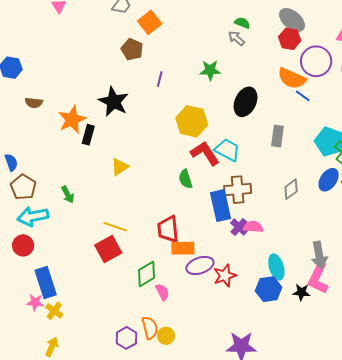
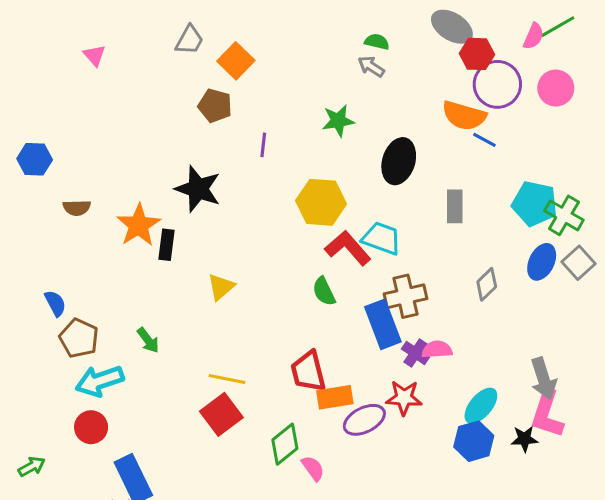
red hexagon: (290, 39) -> (477, 54), moved
cyan ellipse: (276, 267) -> (481, 406), turned 65
red star: (225, 276) -> (404, 398), moved, turned 30

